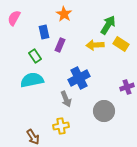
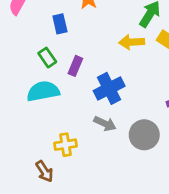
purple rectangle: (60, 45) -> (75, 66), moved
gray arrow: (66, 99) -> (105, 124), moved, turned -42
yellow cross: (61, 126) -> (66, 145), moved

